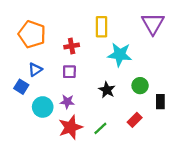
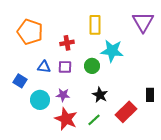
blue triangle: (35, 70) -> (44, 67), moved, turned 40
green circle: (140, 86) -> (92, 66), moved
black star: (107, 90) -> (100, 95), moved
red rectangle: (135, 120) -> (126, 112), size x1.5
red star: (70, 127) -> (66, 119), turned -30

